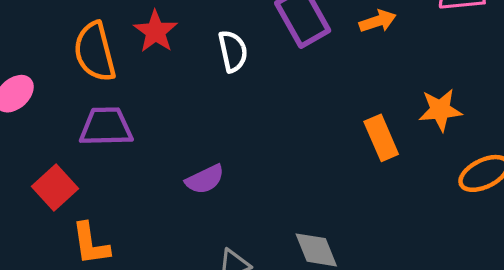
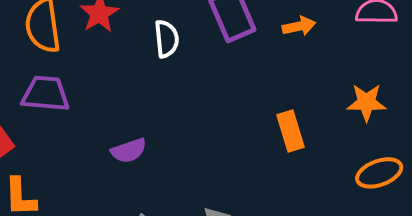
orange star: (440, 110) -> (367, 102), moved

